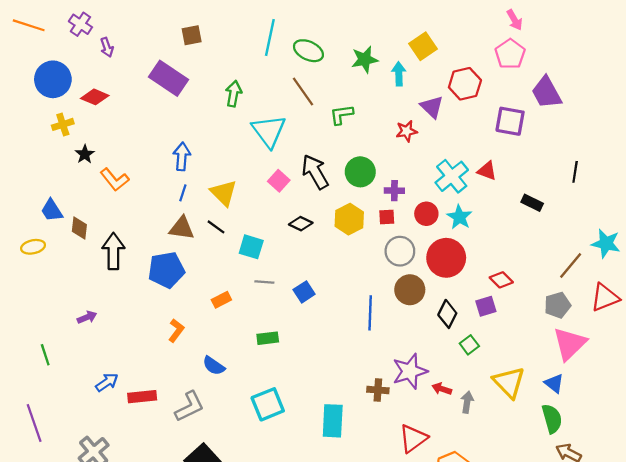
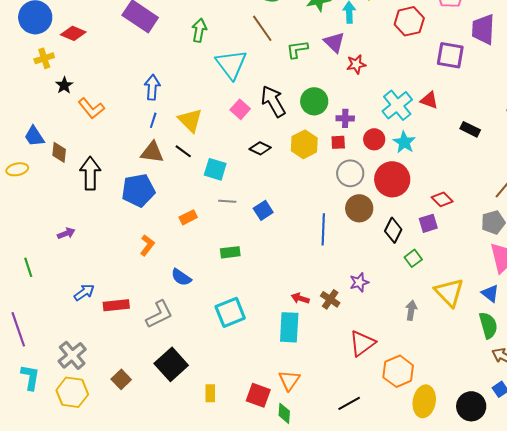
purple trapezoid: (546, 93) -> (483, 29), turned 32
purple triangle: (432, 107) -> (334, 42), moved
purple star: (410, 371) -> (359, 282), size x0.6
red arrow: (442, 389) -> (300, 298), moved
brown cross: (378, 390) -> (330, 299), turned 30

